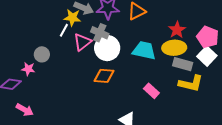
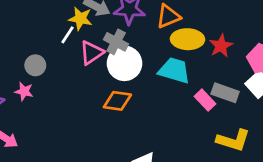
yellow ellipse: (174, 48) -> (188, 39), moved
pink star: (28, 69) -> (24, 91), moved
yellow L-shape: (191, 83) -> (233, 140), moved
pink rectangle: (151, 91) -> (205, 100), moved

